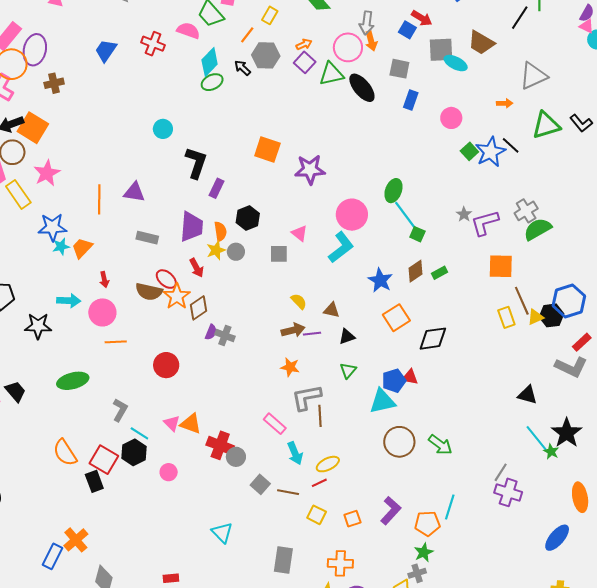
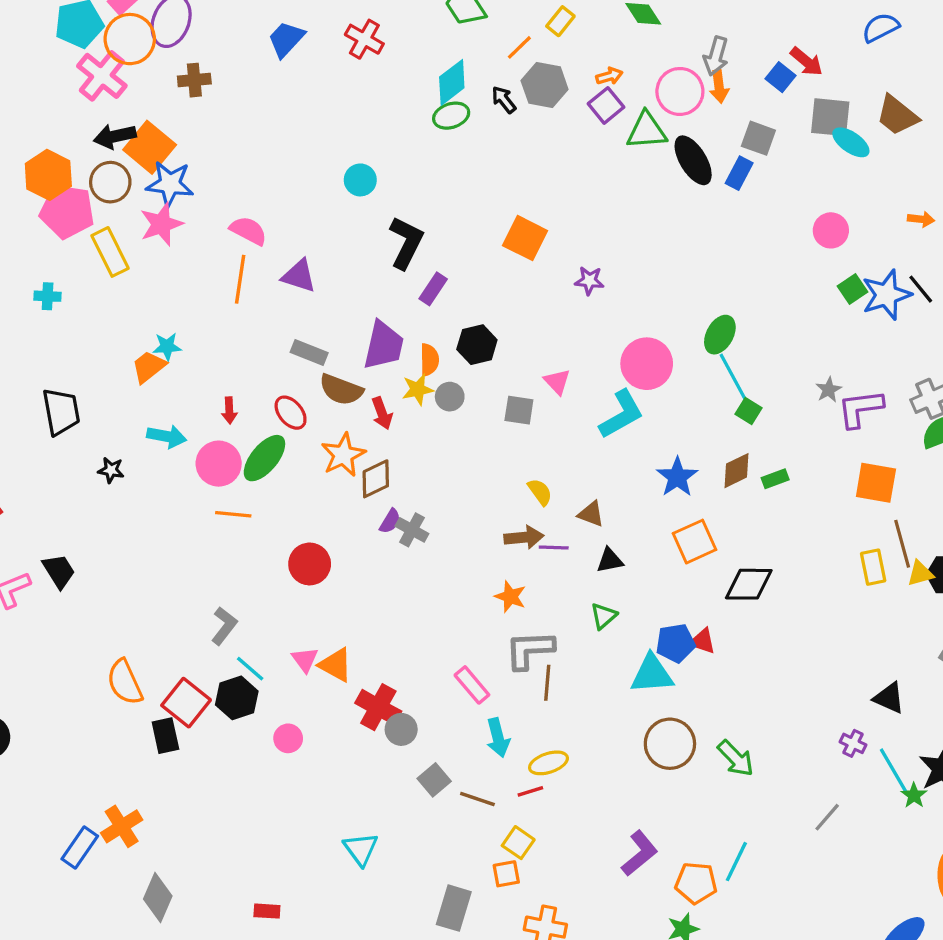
pink semicircle: (188, 31) -> (248, 231), moved
blue rectangle: (411, 100) -> (739, 173), moved
purple star: (310, 170) -> (589, 281), size x0.6
blue star: (52, 227) -> (170, 184), moved
orange trapezoid: (82, 248) -> (149, 367), moved
red ellipse: (166, 279) -> (291, 413), moved
brown semicircle: (149, 292) -> (341, 390), moved
black star: (38, 326) -> (111, 470), size x0.6
green ellipse: (73, 381) -> (264, 458), moved, turned -44
purple cross: (508, 492) -> (853, 743), moved, size x0.6
orange square: (352, 519) -> (506, 874), moved

